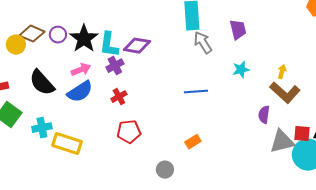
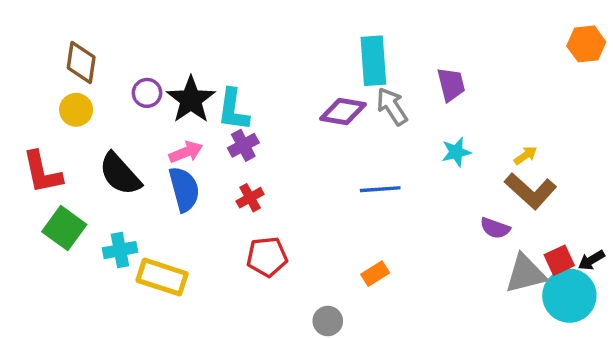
brown diamond: (32, 34) -> (81, 63), moved, turned 75
purple diamond: (137, 46) -> (343, 112), moved
yellow arrow: (282, 72) -> (525, 155), turned 40
blue semicircle: (80, 92) -> (184, 189), turned -72
purple semicircle: (264, 115) -> (495, 228), turned -78
red square: (302, 134) -> (559, 260), turned -30

